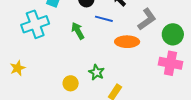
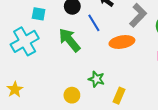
blue line: (104, 19) -> (94, 23), turned 54
green arrow: (78, 31) -> (69, 40), size x1.4

